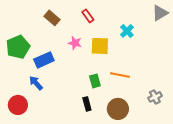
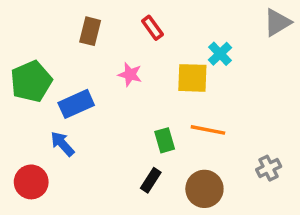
brown rectangle: (52, 18) -> (90, 31), turned 63
yellow square: (100, 46) -> (192, 78), moved
black rectangle: (87, 104) -> (151, 180), turned 48

